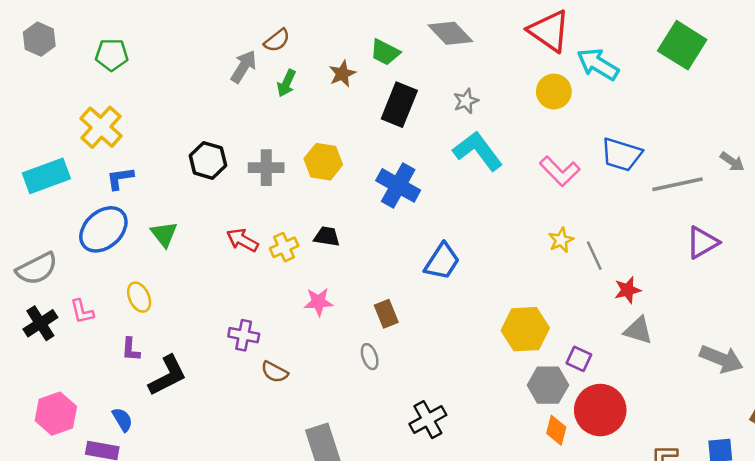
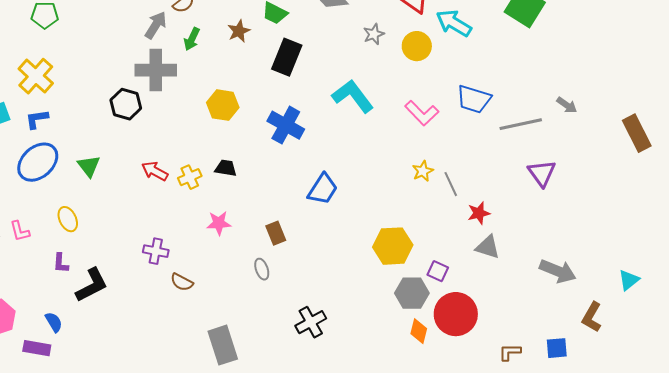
gray star: (466, 101) -> (374, 34), moved
gray cross: (266, 168) -> (156, 70), moved, size x1.4
blue L-shape: (120, 178) -> (37, 119), moved
purple triangle: (702, 242) -> (542, 173), turned -36

